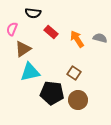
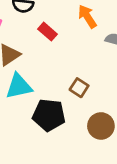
orange arrow: (77, 39) -> (87, 16), moved
brown circle: (78, 100) -> (101, 126), moved

